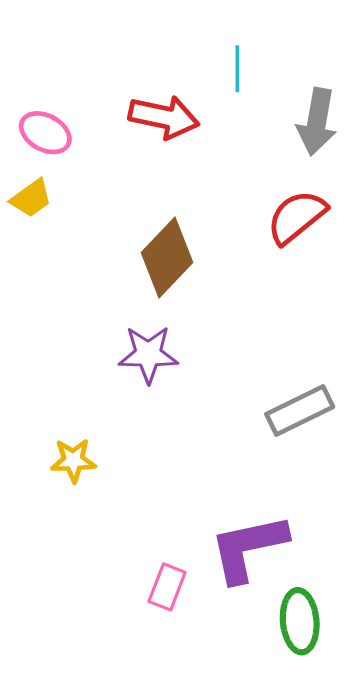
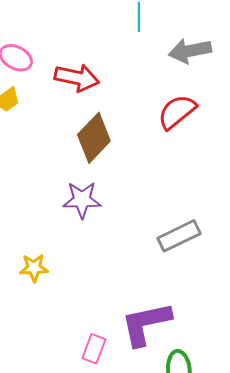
red arrow: (164, 117) -> (77, 78), moved
gray arrow: (317, 122) -> (190, 51), turned 69

